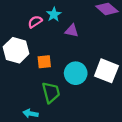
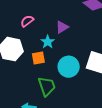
cyan star: (54, 14) -> (48, 42), moved
purple triangle: (72, 31) -> (62, 27), turned -40

